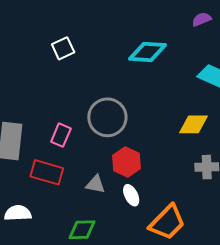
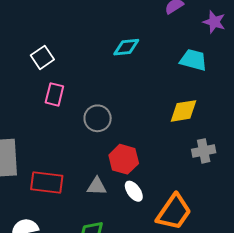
cyan diamond: (148, 52) -> (126, 47), size x0.7
gray circle: (107, 117) -> (98, 118), size x0.7
pink rectangle: (61, 135) -> (54, 94), moved

